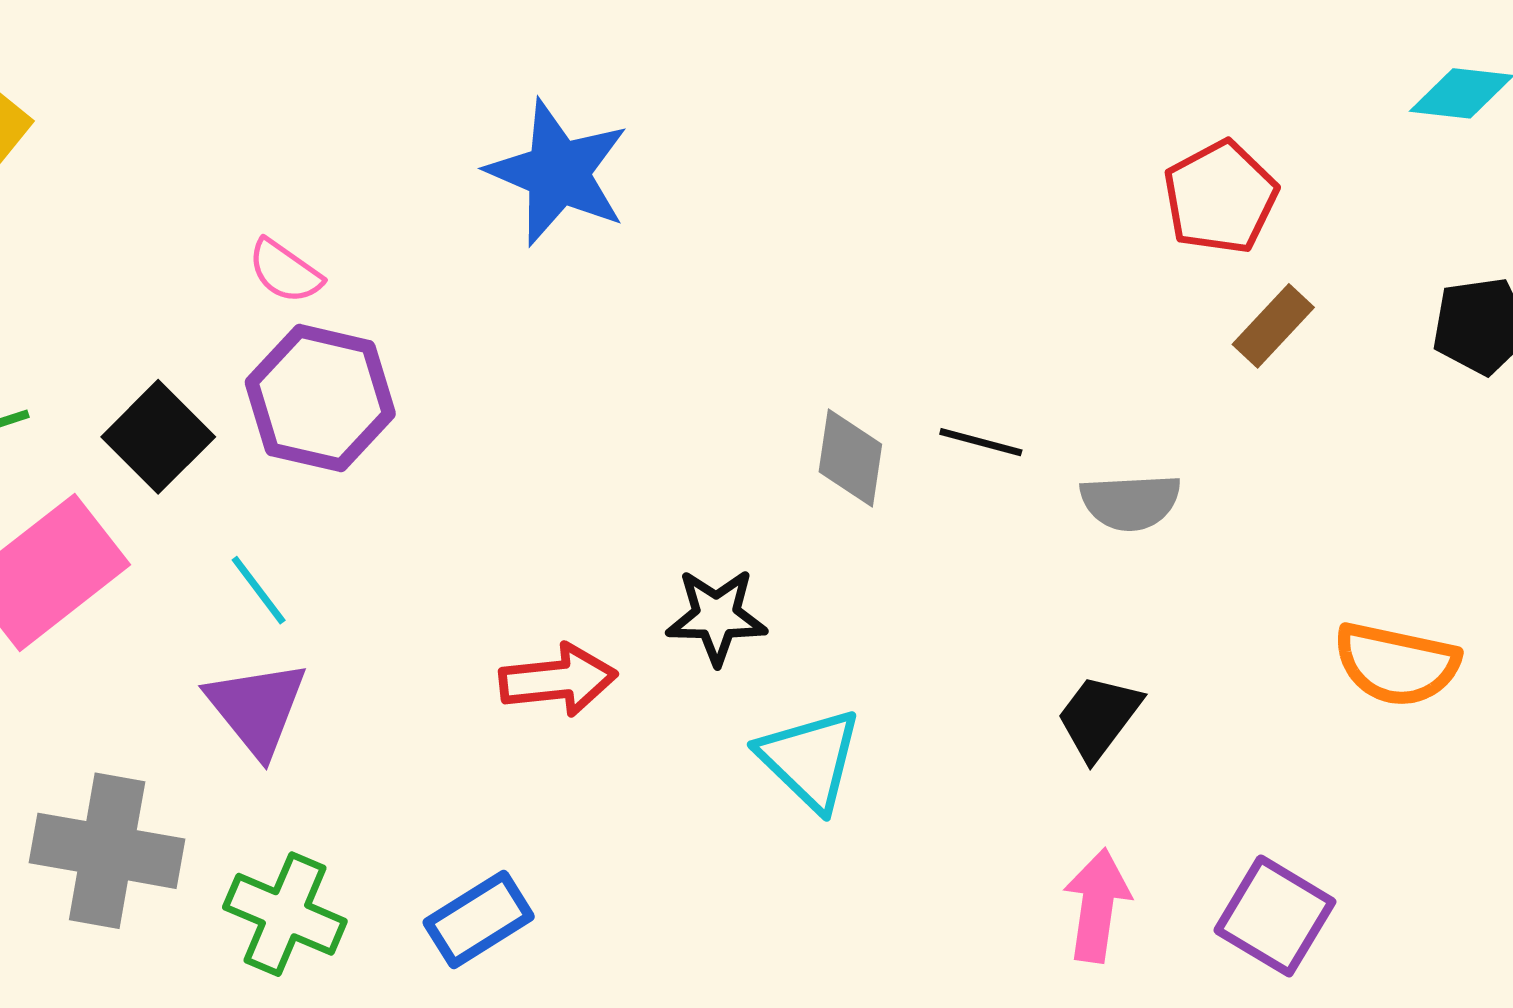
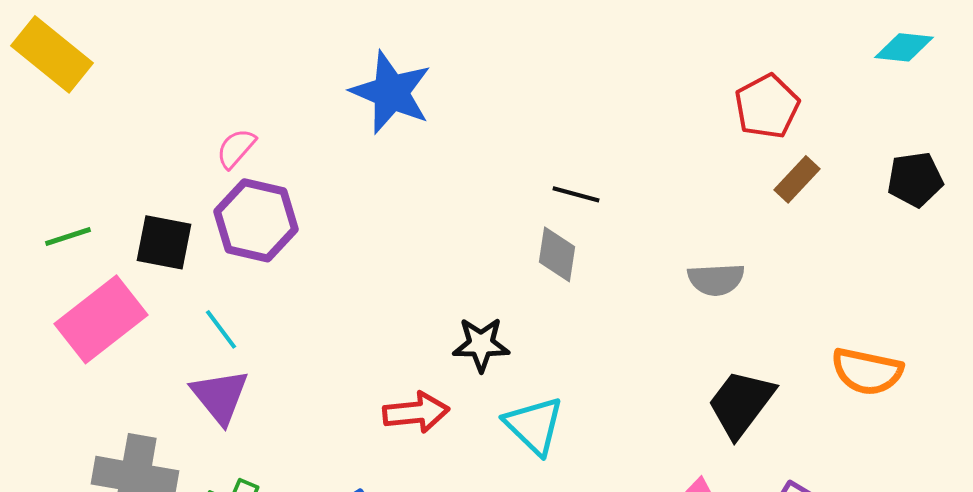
pink semicircle: (285, 271) -> (236, 148), turned 96
black square: (158, 437) -> (164, 242), turned -34
black line: (981, 442) -> (576, 194), moved
red arrow: (558, 680) -> (416, 412), moved
black trapezoid: (1099, 717) -> (741, 403), moved, size x1.4

